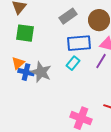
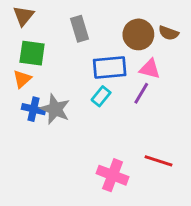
gray rectangle: (68, 16) -> (80, 29), moved, turned -72
orange triangle: (18, 63) -> (22, 79), moved

